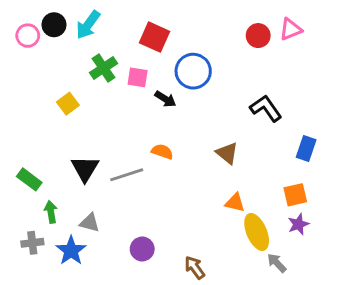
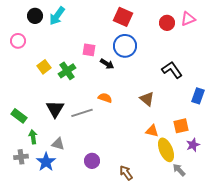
pink circle: (28, 36) -> (18, 41), moved
red square: (155, 37) -> (123, 17), moved
green cross: (103, 68) -> (67, 71), moved
orange square: (295, 195) -> (181, 126), moved

